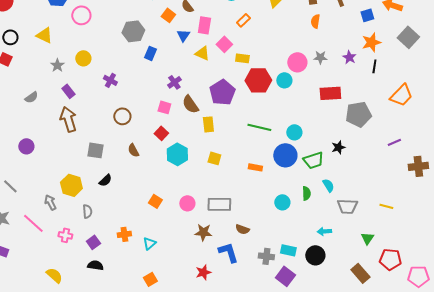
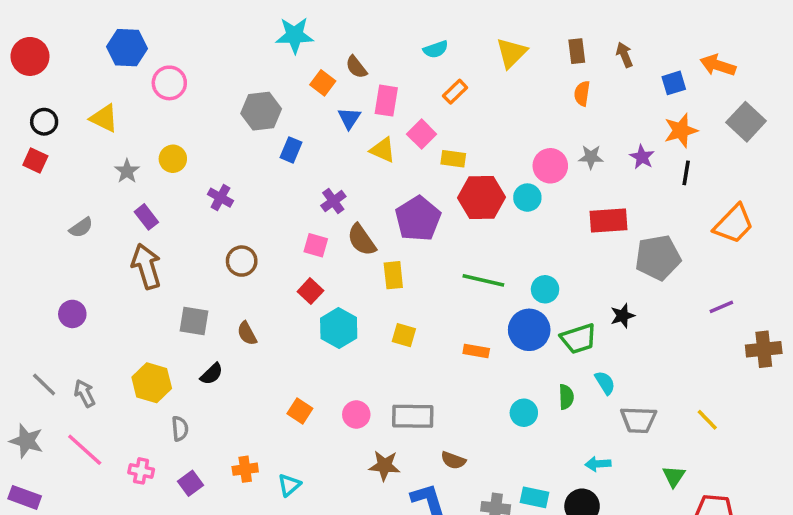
brown semicircle: (133, 150) -> (247, 333), moved
gray arrow: (50, 202) -> (85, 393), moved
yellow line: (386, 206) -> (707, 420), turned 32

